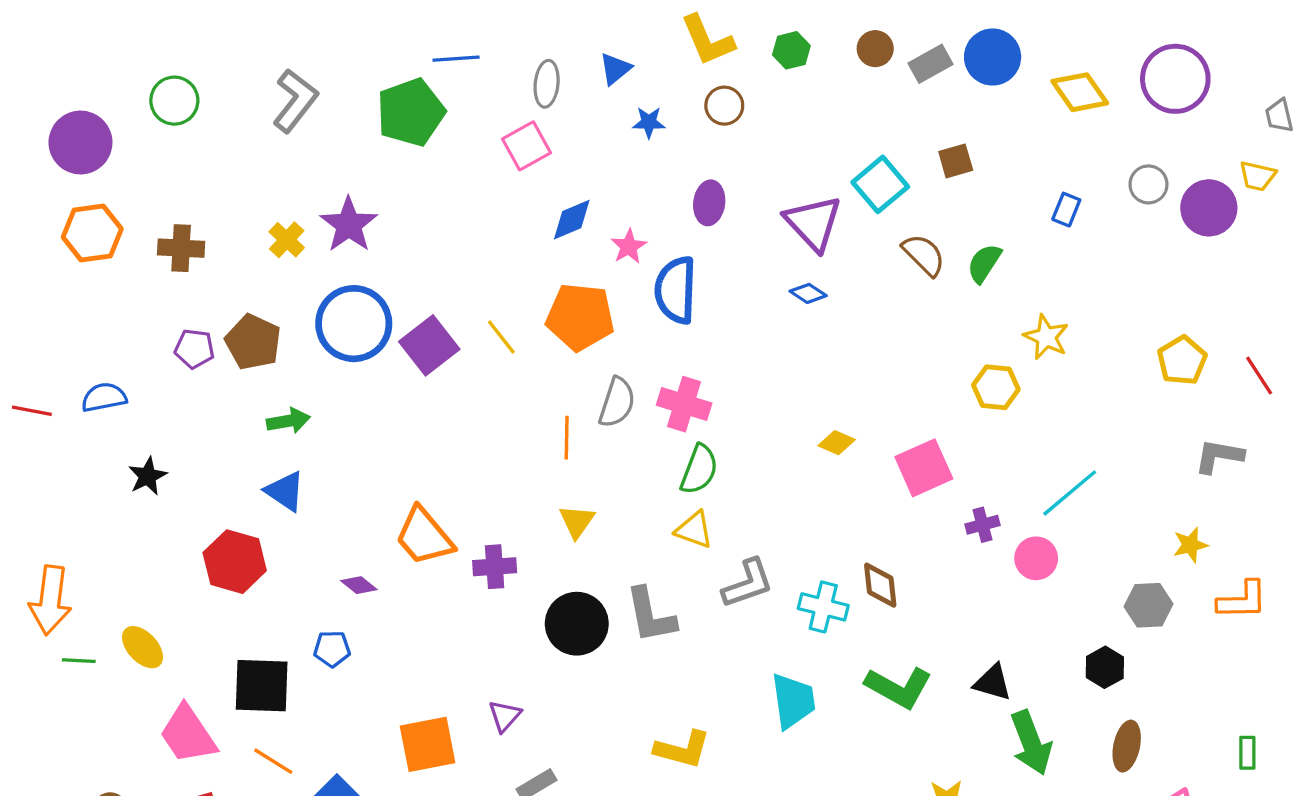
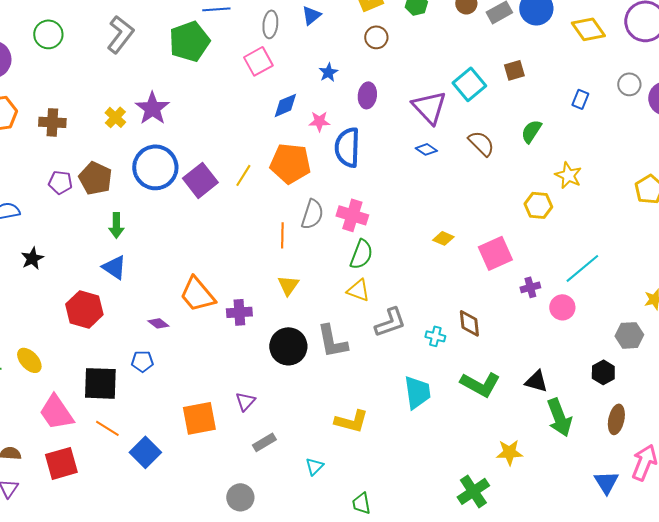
blue star: (649, 122) -> (328, 72), moved, turned -30
pink star: (629, 246) -> (319, 121), turned 30
brown semicircle: (924, 255) -> (481, 143), moved
yellow line: (501, 337) -> (243, 175), turned 70
green arrow: (288, 421) -> (116, 225), turned 100
cyan cross: (823, 607) -> (435, 336), size x0.7

